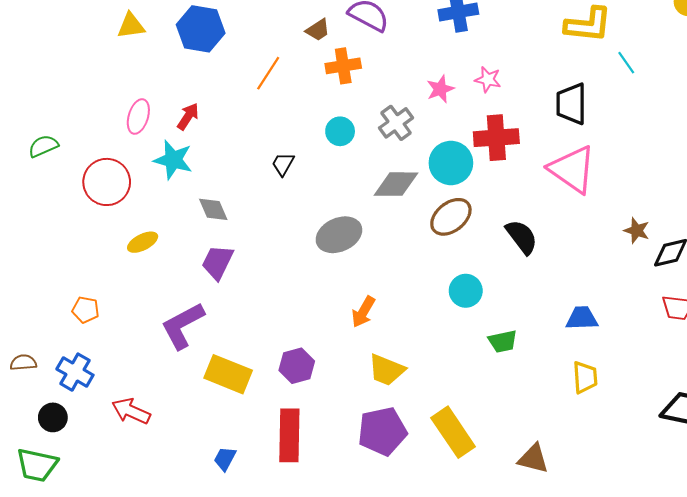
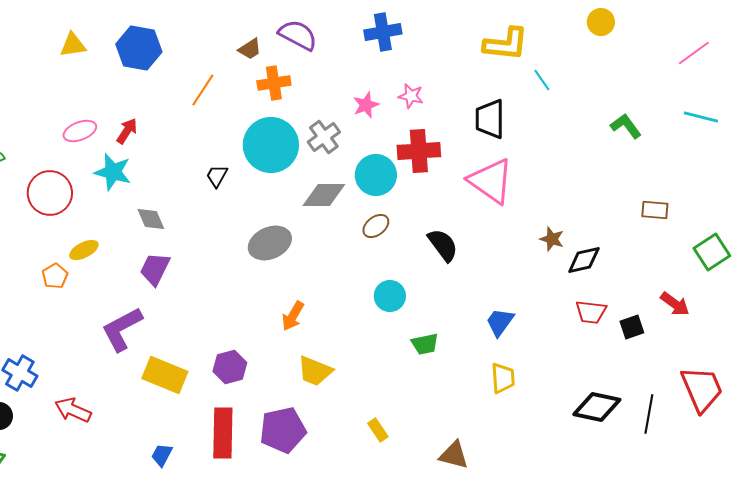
pink ellipse: (138, 116) -> (80, 131), turned 52
cyan circle: (340, 131) -> (271, 145), size x2.0
brown ellipse: (451, 217) -> (376, 226), size x0.7
orange pentagon: (86, 310) -> (55, 276), moved, turned 30
blue trapezoid: (582, 318) -> (500, 322), turned -52
purple pentagon: (382, 431) -> (283, 430), moved
yellow rectangle: (453, 432) -> (378, 430), size x0.5

